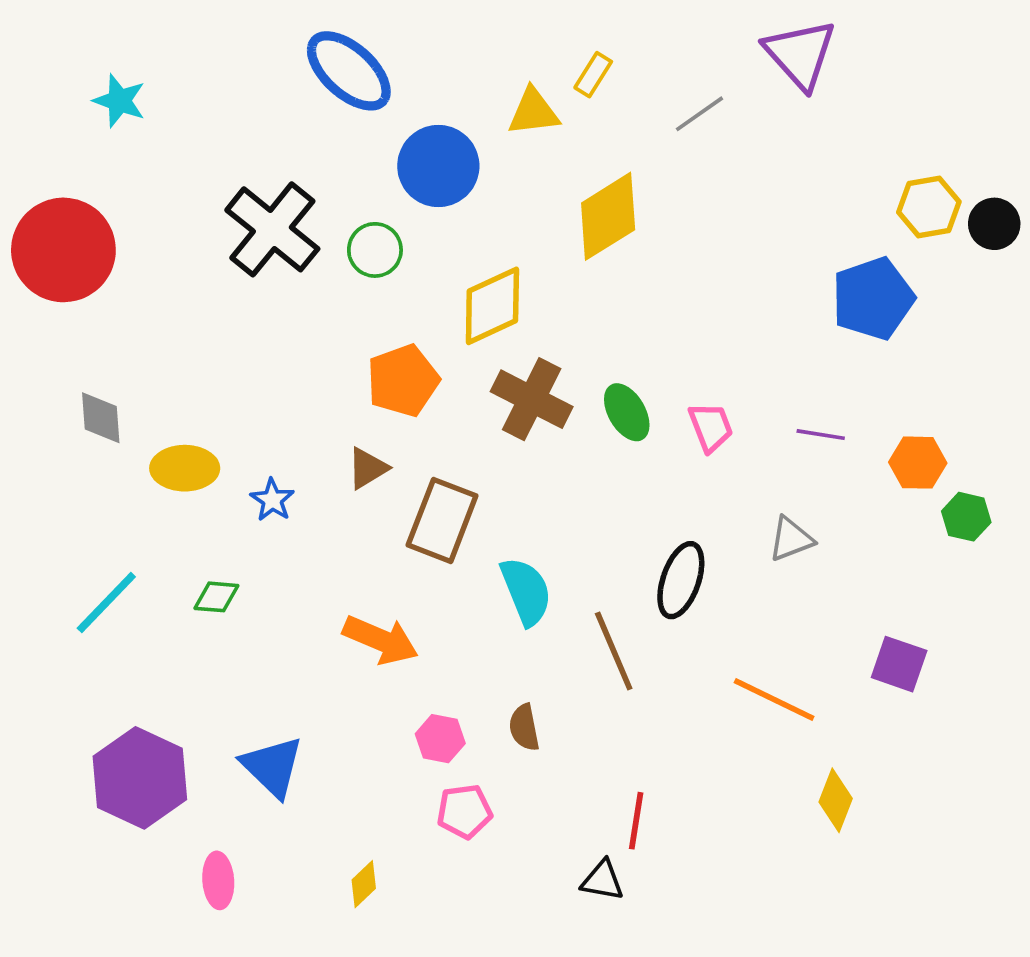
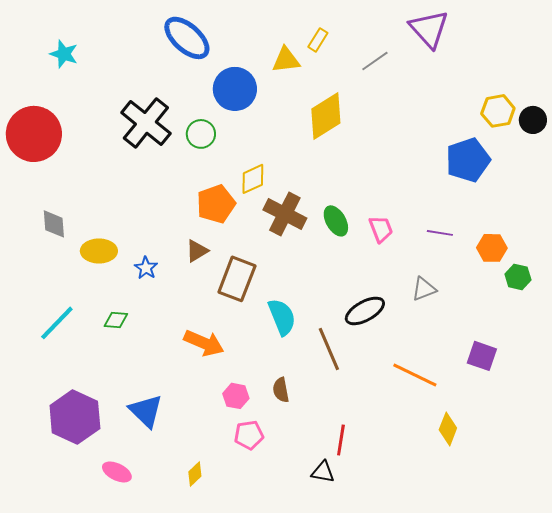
yellow diamond: (492, 306) -> (253, 179), moved, size x0.7
black ellipse: (681, 580) -> (365, 311), turned 42
pink ellipse: (218, 880) -> (117, 472), turned -60

